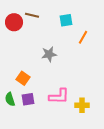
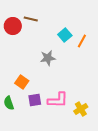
cyan square: (66, 20) -> (65, 35), moved, turned -32
purple square: (28, 99) -> (35, 100), moved
yellow cross: (82, 105) -> (81, 109), turned -32

